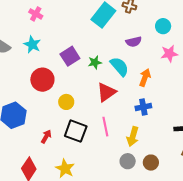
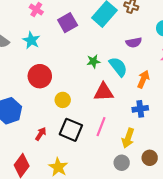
purple square: (70, 56) -> (68, 23), moved
red triangle: (106, 92) -> (104, 92), turned 30
pink line: (105, 127) -> (101, 127), turned 30
brown circle: (151, 163) -> (150, 158), moved

